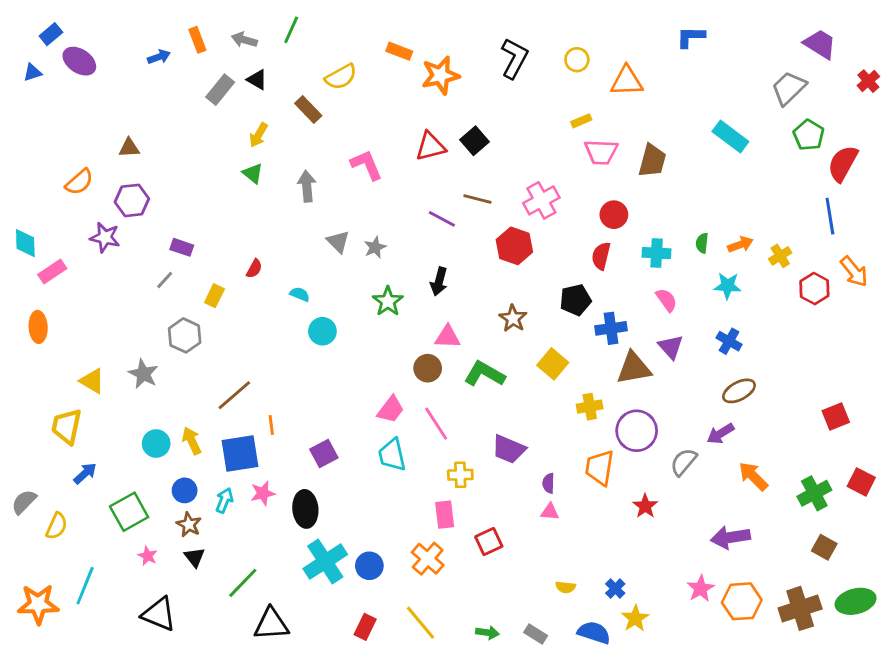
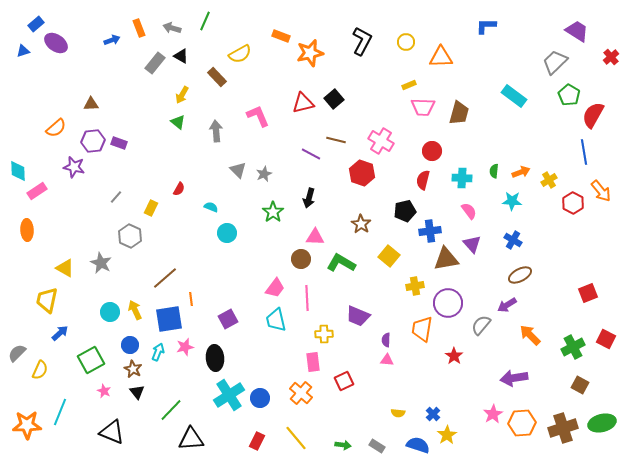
pink cross: (541, 200) -> (381, 141), turned -30
purple rectangle: (182, 247) -> (119, 143), moved
pink line: (436, 424) -> (307, 298), turned 30

